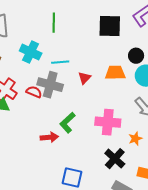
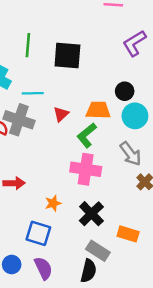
black square: (110, 26) -> (67, 56), moved
green L-shape: (67, 123) -> (87, 135), moved
orange star: (135, 139) -> (53, 203), moved

